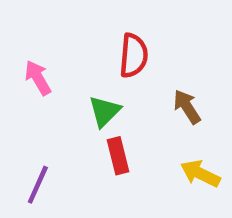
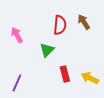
brown arrow: (187, 107) -> (84, 22), moved
red rectangle: (118, 156) -> (65, 74), moved

